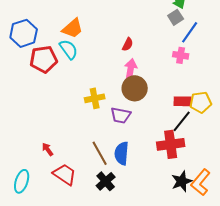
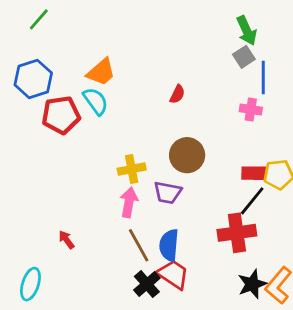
blue line: (190, 32) -> (263, 78), turned -35
pink arrow: (131, 69) -> (129, 202), moved
red trapezoid: (65, 174) -> (173, 274), moved

